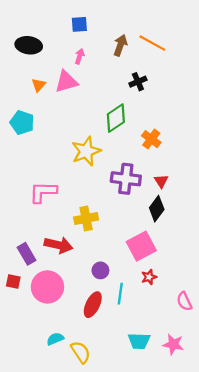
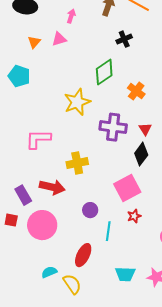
pink triangle: (66, 82) -> (59, 39), size x0.7
red ellipse: (93, 305) -> (83, 255), moved

